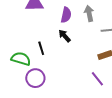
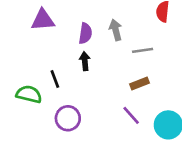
black arrow: (64, 36) -> (85, 61), turned 40
purple circle: (35, 78) -> (68, 118), moved

